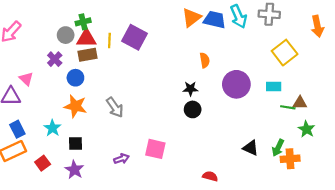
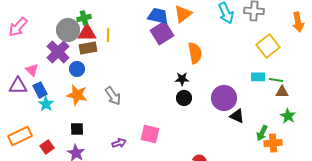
blue trapezoid: (214, 20) -> (158, 16), moved
gray circle: (66, 35) -> (68, 30), size x1.5
purple square: (135, 37) -> (162, 33), moved, turned 30
purple cross: (55, 59) -> (58, 52), size x1.6
orange semicircle: (205, 60) -> (195, 53), size x1.5
purple circle: (236, 84) -> (224, 98), moved
green line: (288, 107) -> (276, 80), moved
cyan star: (52, 128) -> (46, 104), moved
blue rectangle: (17, 129) -> (40, 90), moved
black triangle: (251, 148) -> (237, 116), moved

